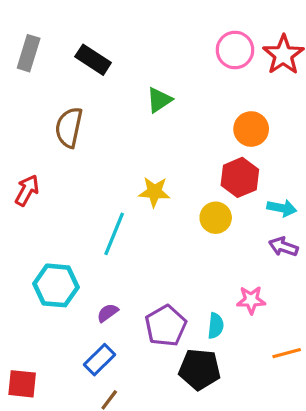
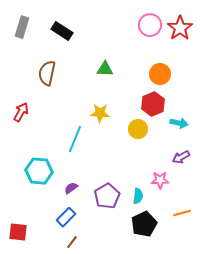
green triangle: (159, 100) -> (105, 69), moved, turned 36
purple arrow: (283, 247) -> (181, 157), moved, turned -48
black pentagon: (200, 369) -> (144, 224), moved, turned -30

